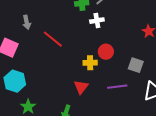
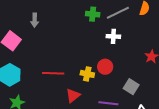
white cross: (97, 21) -> (113, 36), moved
red line: (53, 39) -> (53, 73), moved, turned -50

